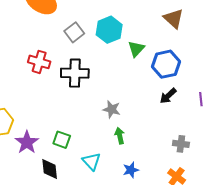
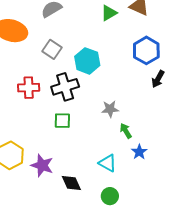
cyan hexagon: (109, 30) -> (87, 61), moved
green triangle: (136, 49) -> (109, 13), moved, turned 36
green square: (62, 140) -> (62, 121), moved
blue star: (131, 170) -> (139, 152), moved

